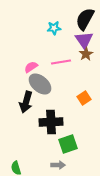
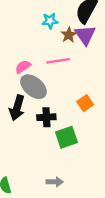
brown star: (86, 54) -> (69, 35), moved
black cross: (51, 122) -> (46, 117), moved, size x0.7
green square: (68, 144) -> (66, 137), moved

